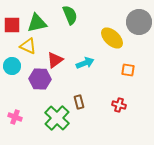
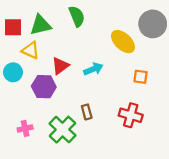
red cross: (119, 105) -> (131, 115), size x1.5
pink cross: (15, 117) -> (25, 128), moved, turned -32

